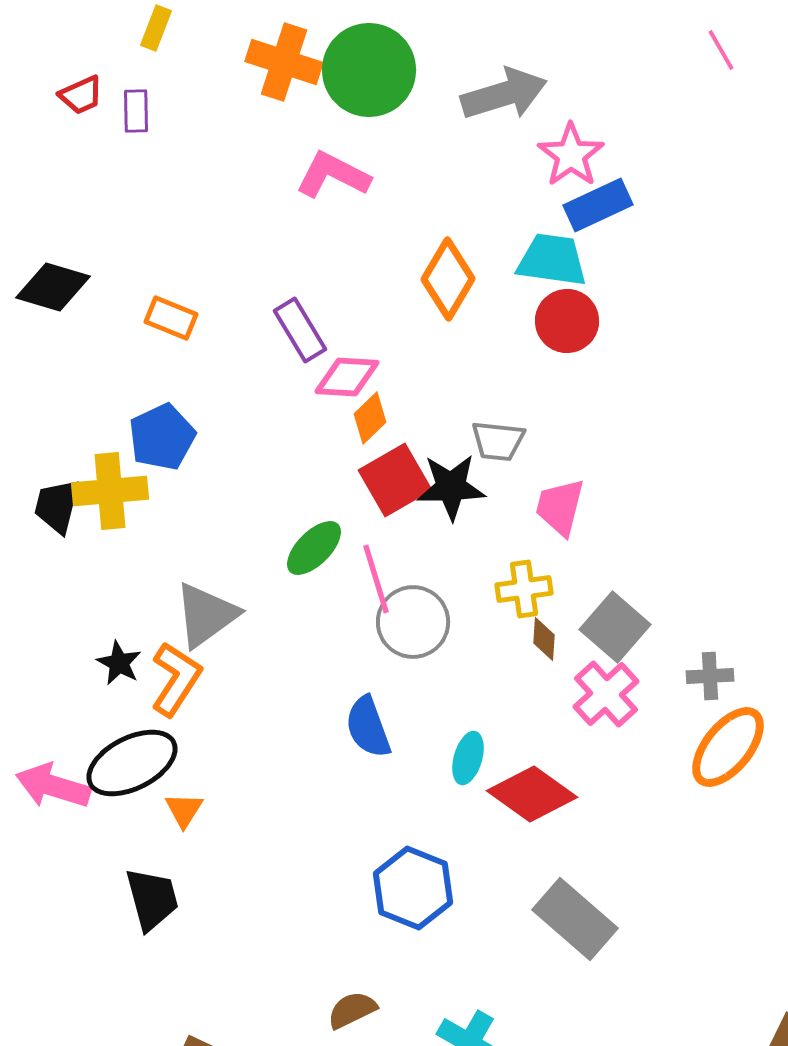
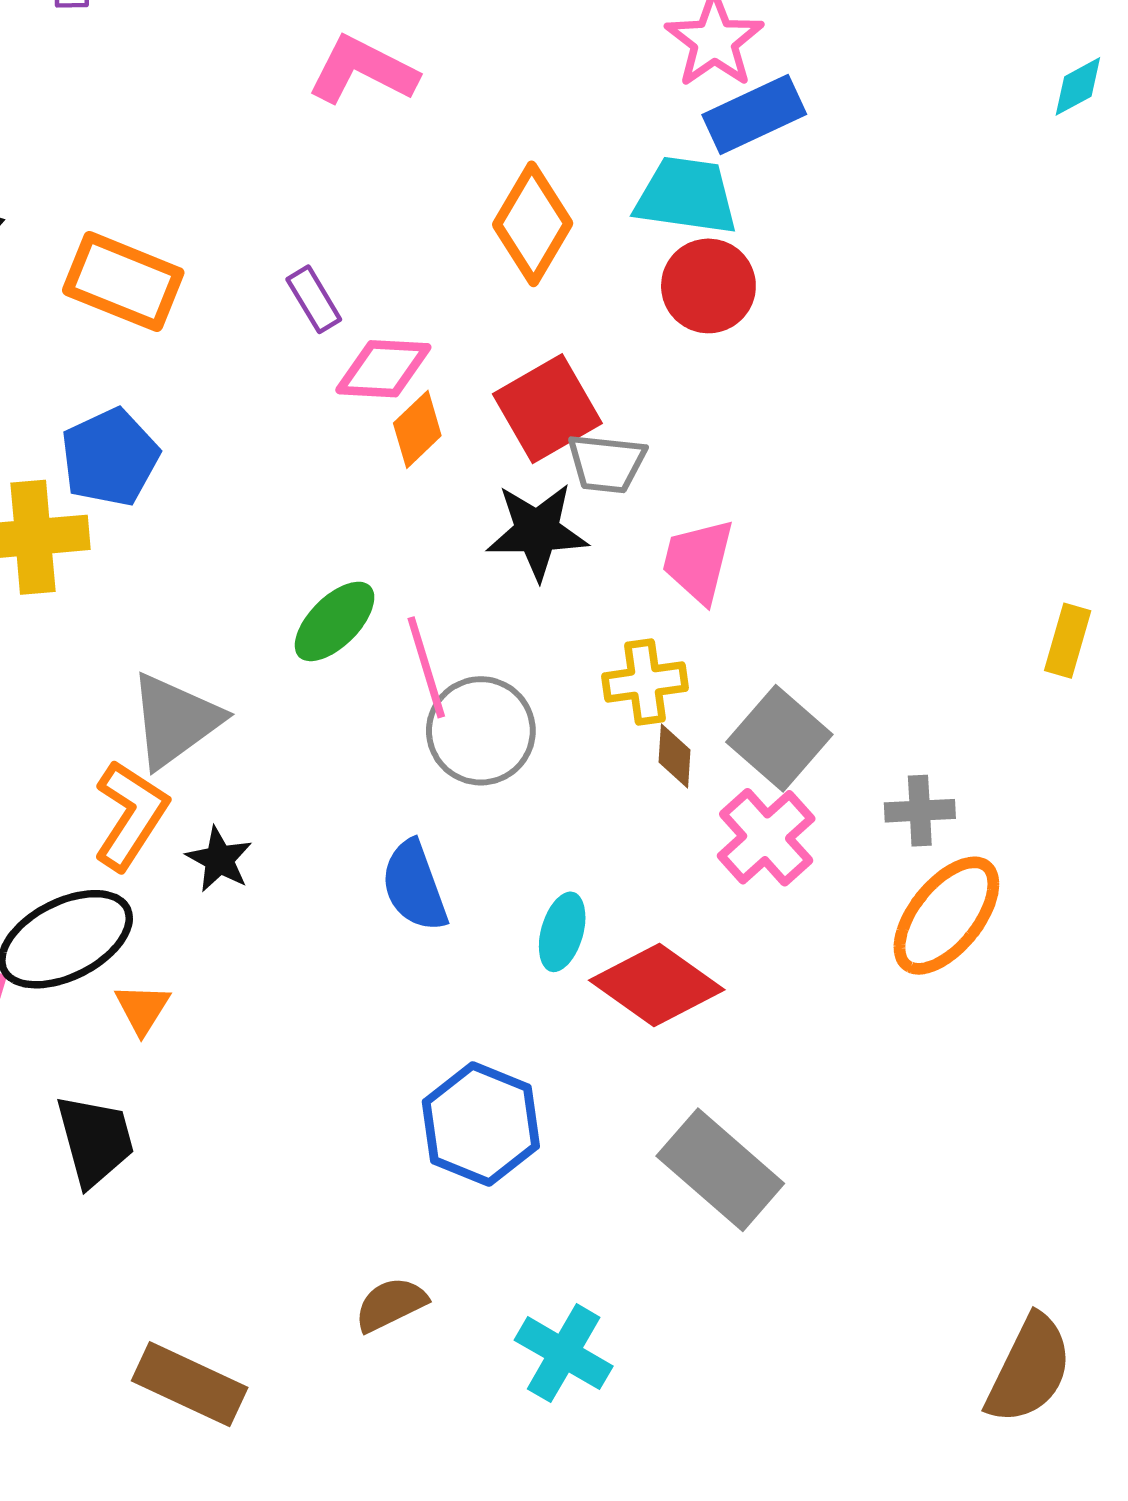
orange rectangle: (171, 318) -> (123, 282), size x1.5
purple rectangle: (300, 330) -> (314, 299), size x0.7
red square: (395, 480) -> (547, 409), moved
black star: (119, 663) -> (219, 859), moved

